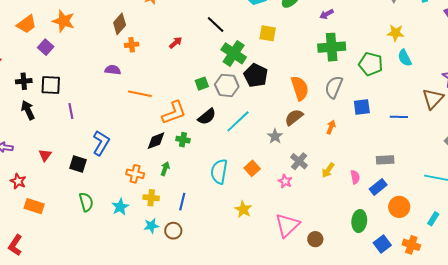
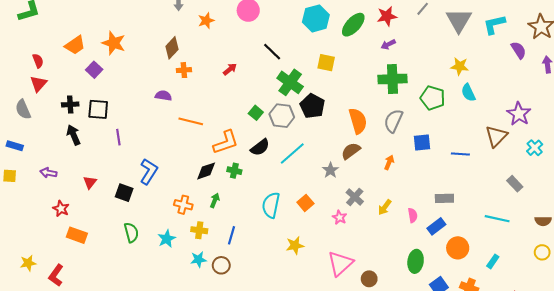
green square: (202, 84) -> (256, 113), turned -32
yellow star: (243, 209) -> (295, 245), turned 30

